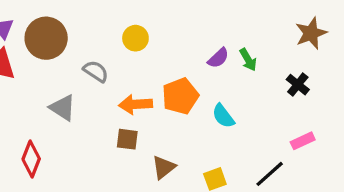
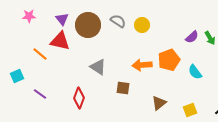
gray semicircle: (96, 71) -> (118, 21), moved
brown square: (127, 139) -> (123, 88), moved

